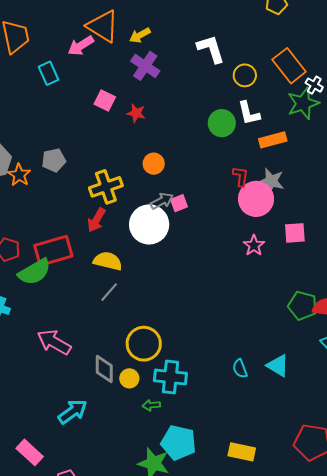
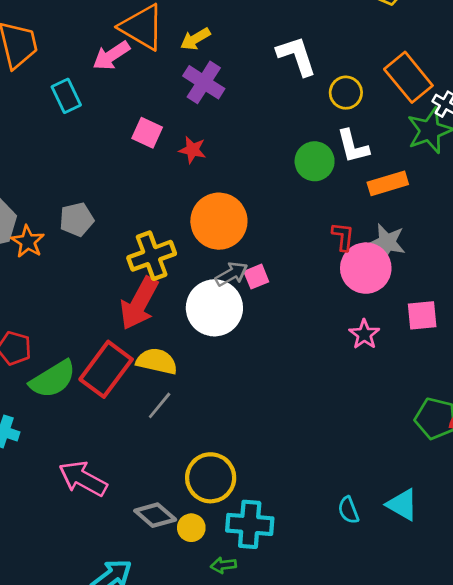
orange circle: (154, 164) -> (219, 221), size x1.8
red arrow: (96, 220) -> (139, 303), size x1.5
red rectangle: (53, 251) -> (106, 369), moved, turned -36
gray diamond: (104, 369) -> (155, 515), turned -48

